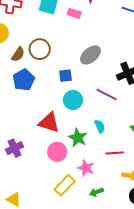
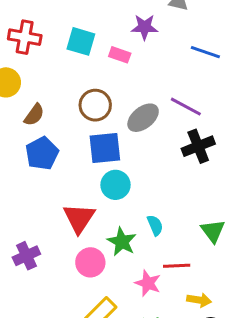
brown circle: (40, 49) -> (95, 105), moved
blue square: (65, 76) -> (105, 148), size x1.6
purple line: (107, 95) -> (186, 107), moved
red triangle: (49, 123) -> (79, 218), turned 45
pink star: (86, 168) -> (148, 283), moved

